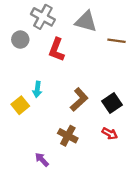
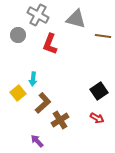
brown L-shape: (79, 100) -> (43, 103), moved
brown cross: (68, 136) -> (60, 120), turned 30

